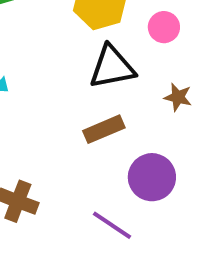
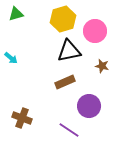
pink circle: (164, 27) -> (95, 31), size x1.5

